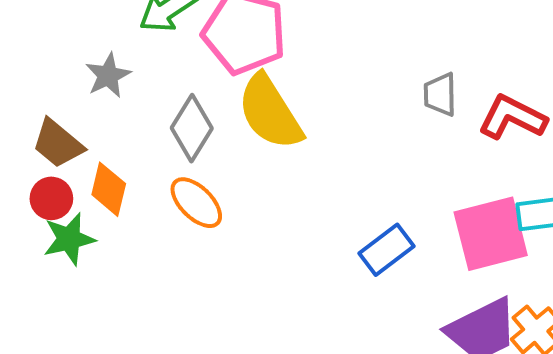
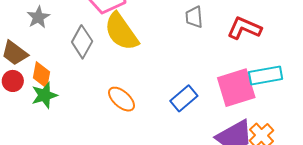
gray trapezoid: (440, 94) -> (194, 17), moved
orange ellipse: (196, 203) -> (121, 99), moved
green star: (69, 239) -> (44, 95), moved

